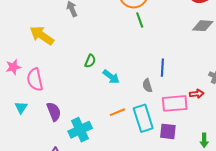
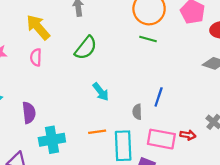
green line: (140, 20) -> (148, 39), turned -70
green semicircle: (90, 61) -> (86, 48), moved, size x1.6
pink semicircle: (35, 80) -> (36, 57), moved, size x0.7

